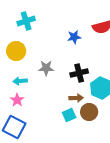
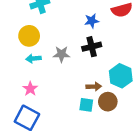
black cross: (79, 73) -> (92, 47), moved
cyan arrow: (20, 81) -> (33, 59), moved
cyan square: (69, 115) -> (86, 105), turned 32

